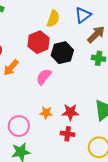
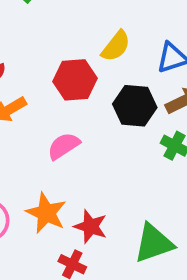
black hexagon: (62, 53) -> (135, 106), moved
orange star: (46, 113) -> (46, 213), size x1.5

